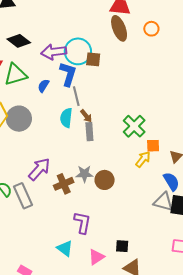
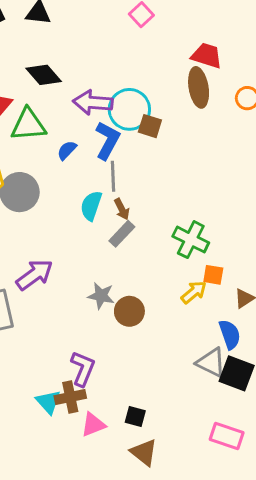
green cross: (134, 126) -> (191, 240), turned -30
gray rectangle: (89, 132) -> (122, 234), turned 36
brown cross: (64, 184) -> (70, 397), moved

